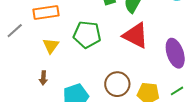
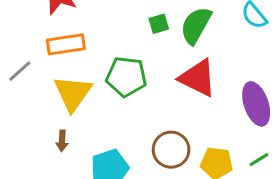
yellow triangle: (51, 46) -> (73, 93), size x1.6

